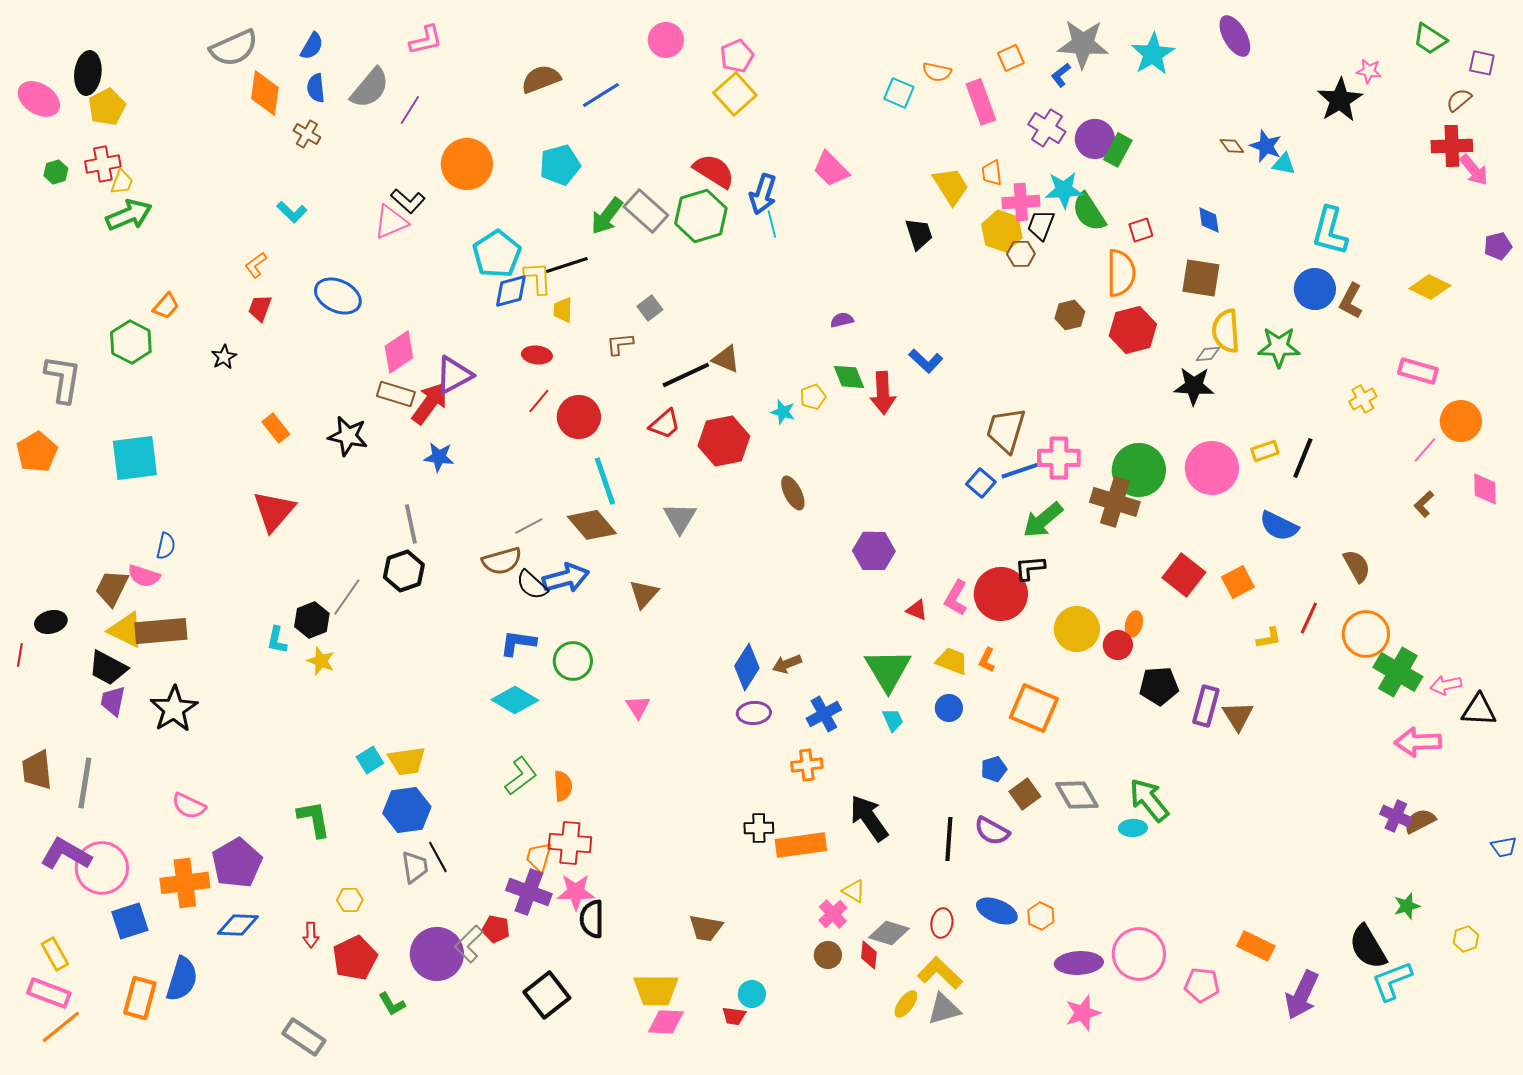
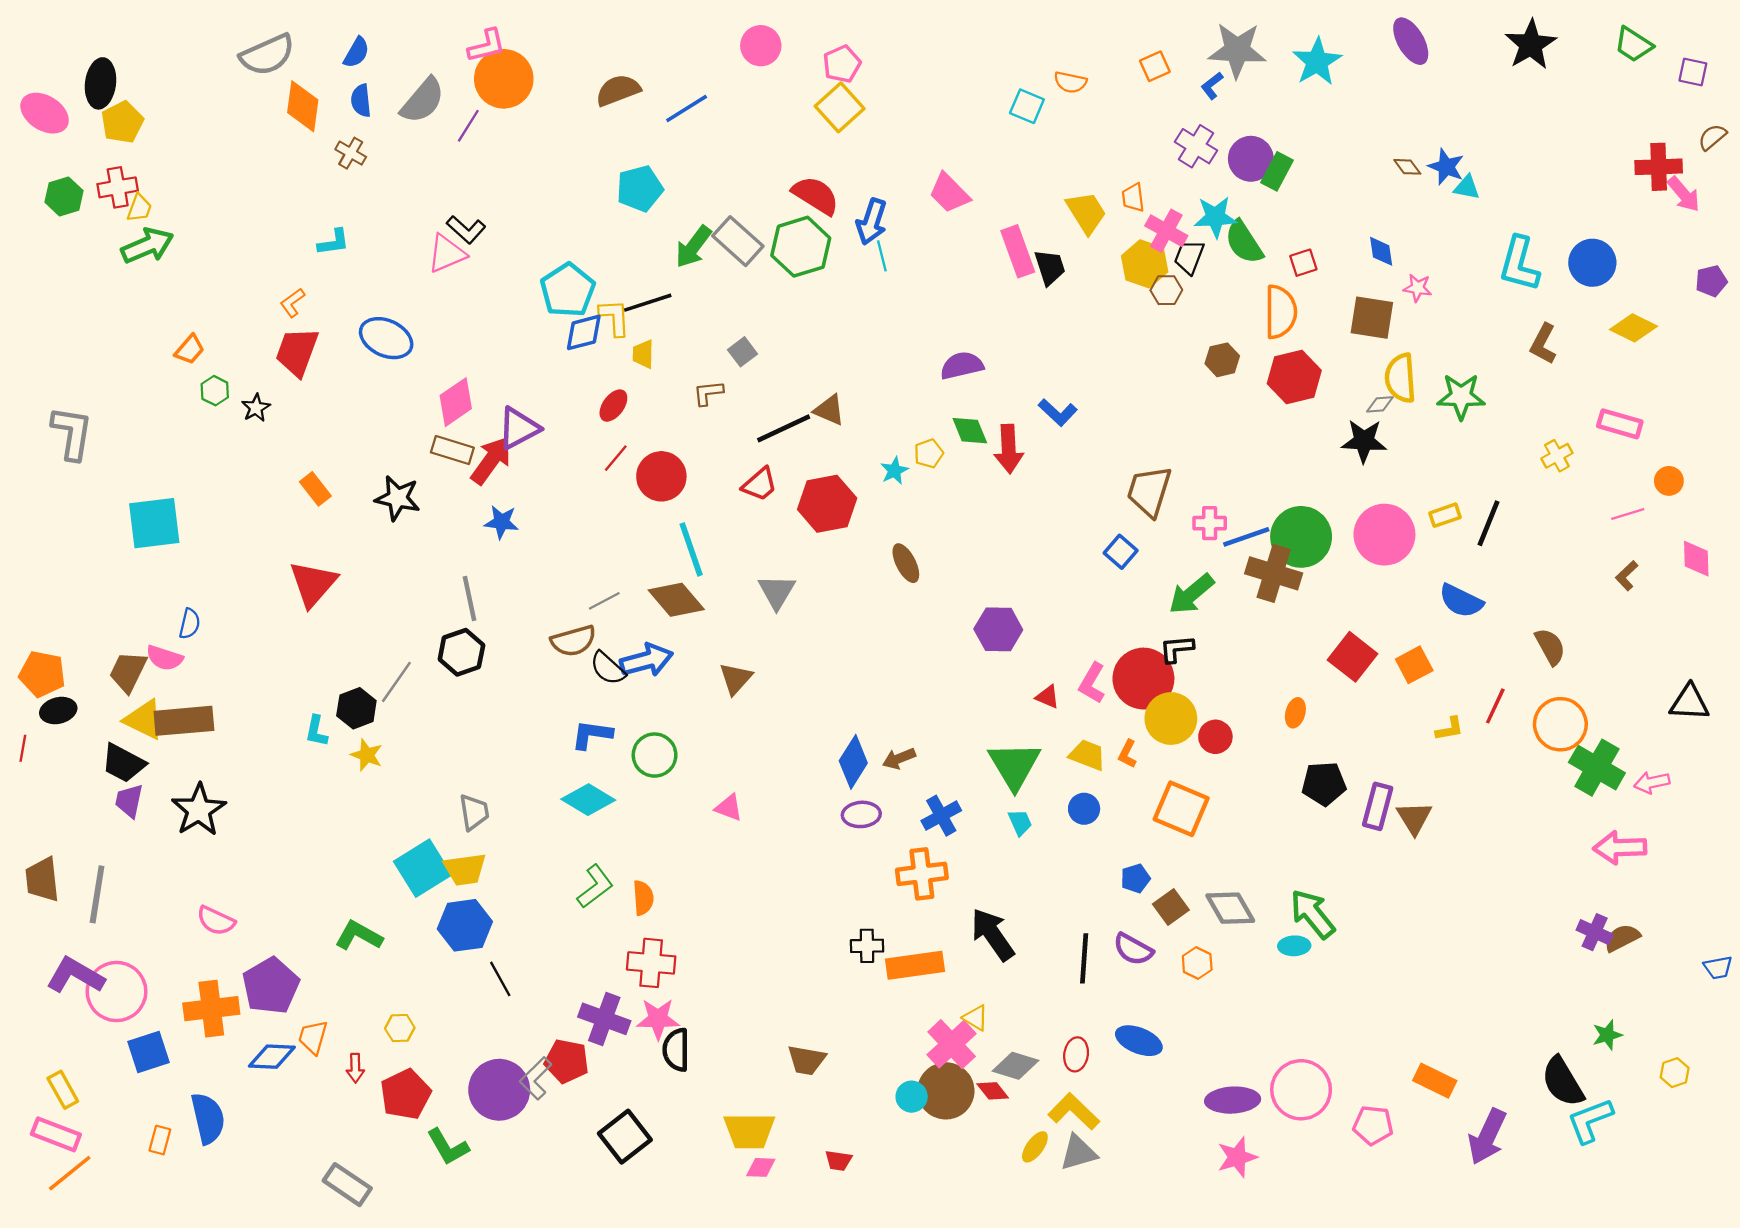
pink star: (1369, 71) -> (1418, 288), moved
black star: (1340, 100) -> (1531, 45), moved
brown semicircle: (1459, 100) -> (1712, 137), moved
pink rectangle: (981, 102) -> (1018, 251), moved
orange circle: (467, 164) -> (504, 79), moved
green hexagon: (56, 172) -> (64, 196), size x1.4
pink cross: (1021, 202) -> (1166, 231), turned 33
cyan L-shape: (292, 212) -> (334, 242), turned -52
blue circle: (1315, 289) -> (1592, 263), moved
red trapezoid: (260, 308) -> (297, 352), size x1.6
purple semicircle: (842, 320) -> (962, 366), size x1.6
green hexagon: (131, 342) -> (215, 391), moved, size x0.6
red ellipse: (537, 355) -> (613, 406), turned -60
cyan star: (783, 412) -> (894, 471), turned 30
orange circle: (1461, 421) -> (1669, 481), size x0.6
pink line: (1425, 450) -> (1628, 514), turned 32
orange pentagon: (37, 452) -> (42, 674), moved, turned -30
pink cross: (1059, 458) -> (1210, 523), size x0.7
blue line: (1022, 470) -> (1246, 537), moved
yellow circle: (1077, 629) -> (1171, 719), moved
red circle: (1118, 645) -> (1215, 737), moved
pink triangle: (638, 707) -> (729, 808), turned -36
black triangle: (1479, 710) -> (1689, 703), moved
cyan square: (370, 760) -> (423, 868), size x1.8
orange cross: (807, 765) -> (922, 874), size x1.4
green L-shape: (314, 819) -> (359, 936), turned -51
orange trapezoid: (539, 857) -> (313, 1037), moved
gray trapezoid: (415, 867) -> (474, 812), moved
pink cross: (833, 914) -> (952, 1044), size x1.5
orange hexagon: (1041, 916) -> (1197, 963), moved
red pentagon: (496, 929) -> (567, 1061), size x1.4
brown circle: (828, 955) -> (946, 1091), size x1.8
red diamond: (869, 955) -> (993, 1091), turned -44
blue semicircle: (182, 979) -> (208, 1118), turned -30
cyan circle: (752, 994) -> (912, 1097), moved
orange rectangle: (140, 998) -> (160, 1140), size x0.6
green L-shape: (392, 1004) -> (448, 1147), size x1.4
pink diamond: (666, 1022) -> (761, 1167), size x0.7

